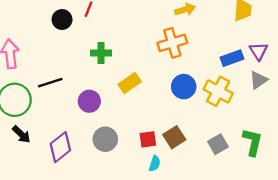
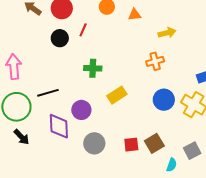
orange cross: (172, 43) -> (155, 61), size x0.7
purple diamond: (60, 147) -> (59, 126), moved, turned -56
cyan semicircle: (155, 164) -> (172, 165), moved

